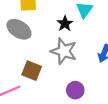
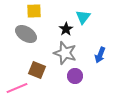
purple circle: (75, 90) -> (75, 76), moved

